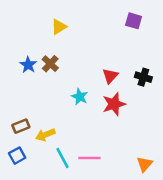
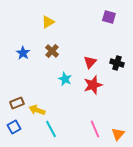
brown cross: (50, 64) -> (52, 51), moved
yellow arrow: (45, 135) -> (37, 110), turned 42
pink line: (89, 158) -> (95, 129), moved, turned 66

